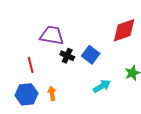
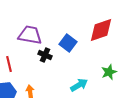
blue square: (91, 55) -> (68, 43), moved

